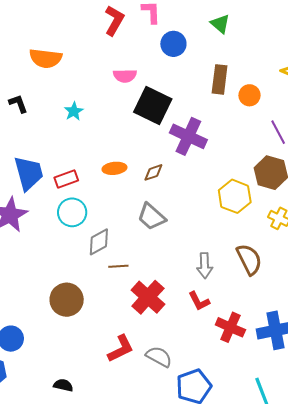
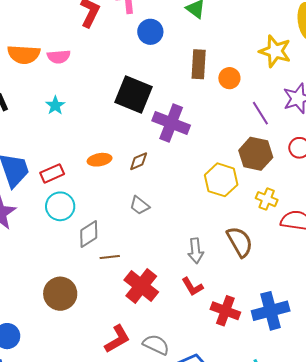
pink semicircle: (125, 76) -> (59, 57), moved
gray trapezoid: (151, 217) -> (140, 206), size x0.7

